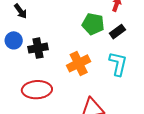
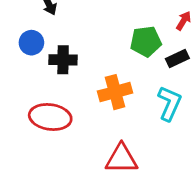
green pentagon: (93, 24) -> (146, 41), turned -30

